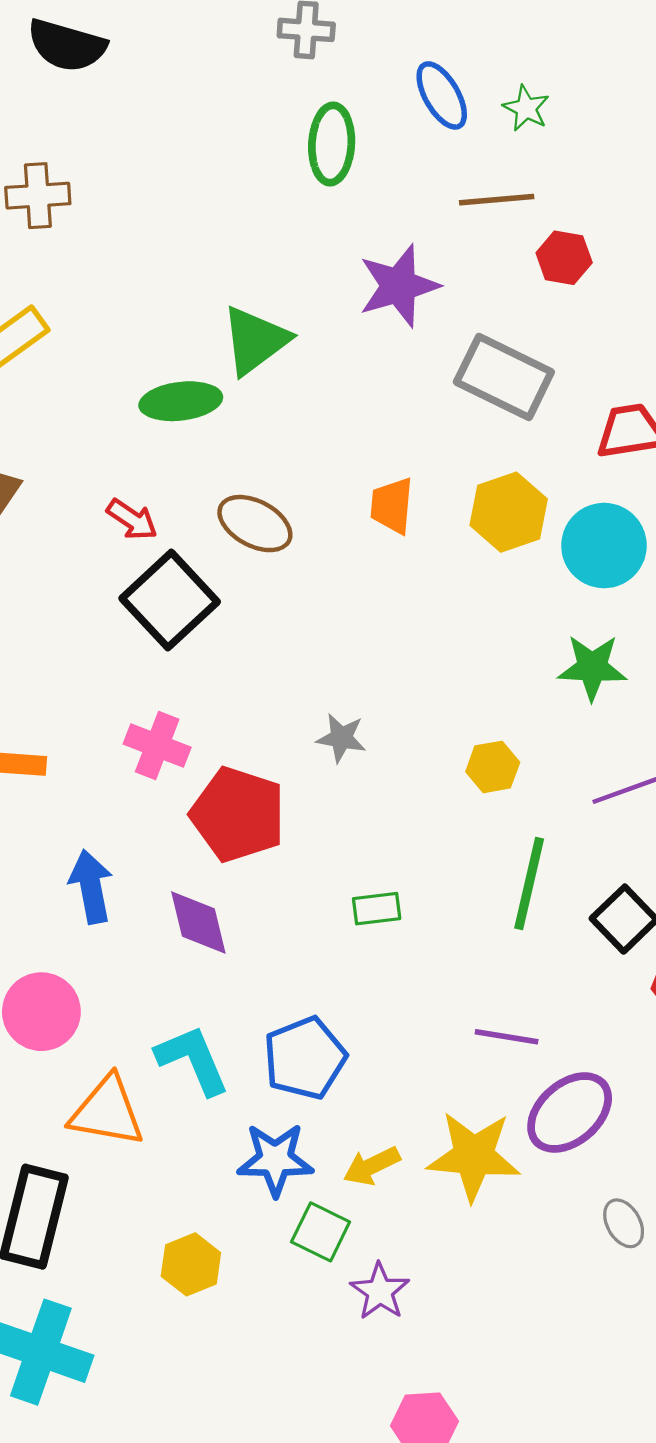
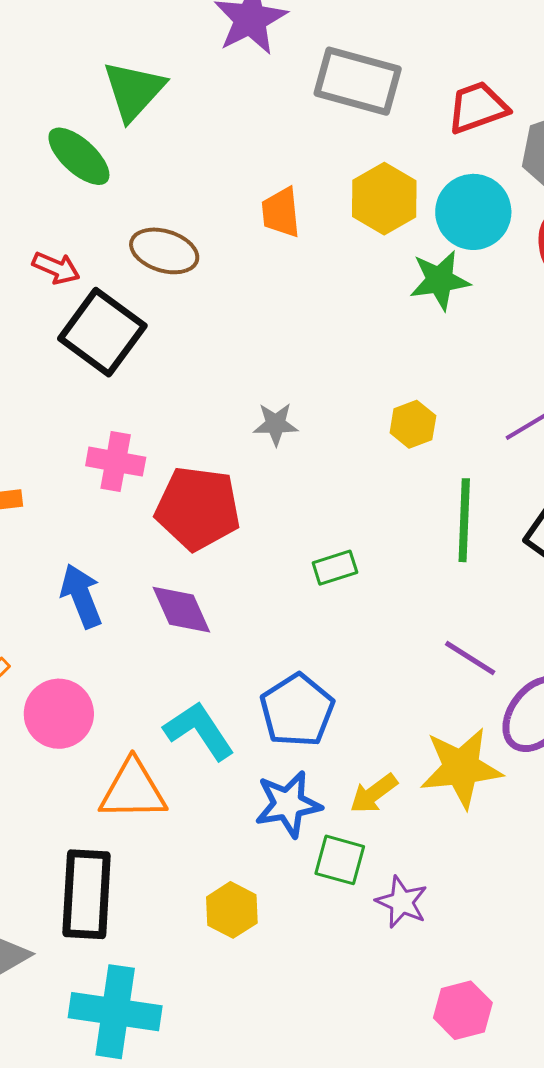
green ellipse: (181, 401) -> (79, 156), turned 60
green star: (592, 667) -> (440, 280), moved
purple line: (507, 1037) -> (470, 658), turned 34

